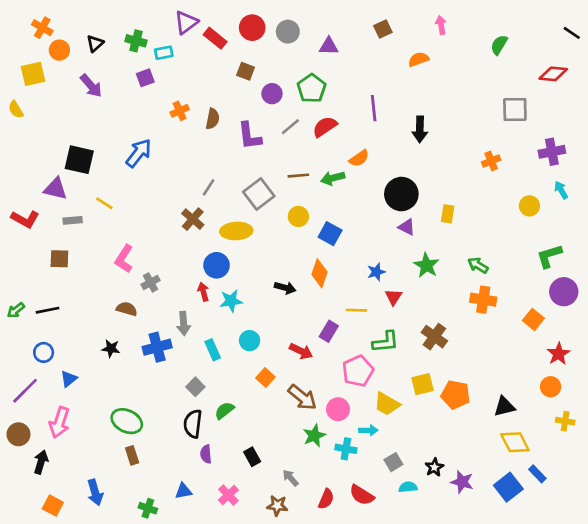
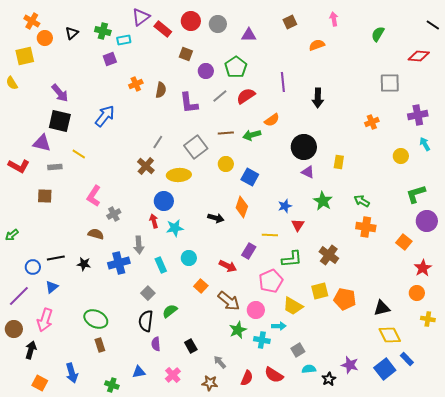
purple arrow: (91, 86) -> (60, 93), moved
black line: (48, 310) -> (56, 258), moved
black star: (434, 467) -> (329, 379), moved

